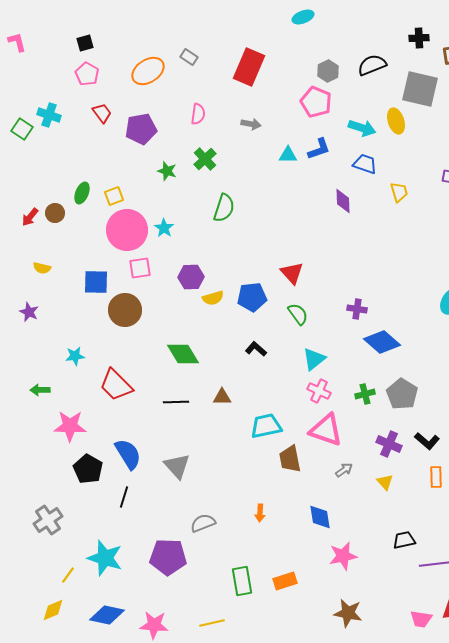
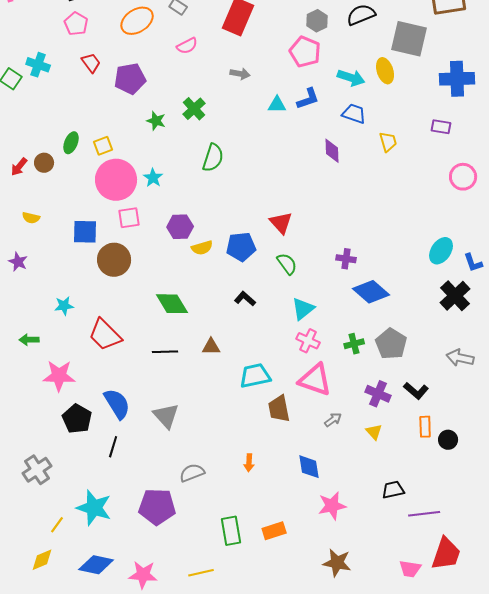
pink semicircle: (198, 114) -> (187, 46), moved, turned 55

